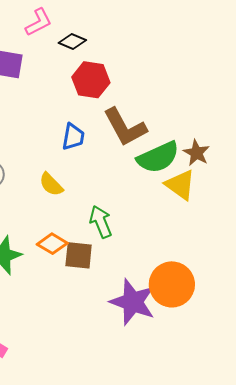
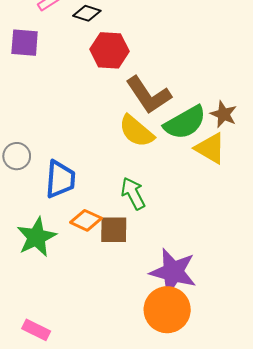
blue trapezoid: (73, 137) -> (60, 179), moved, size x1.4
yellow semicircle: (51, 184) -> (136, 131), moved, size x1.4
orange circle: (172, 284) -> (167, 310), moved

